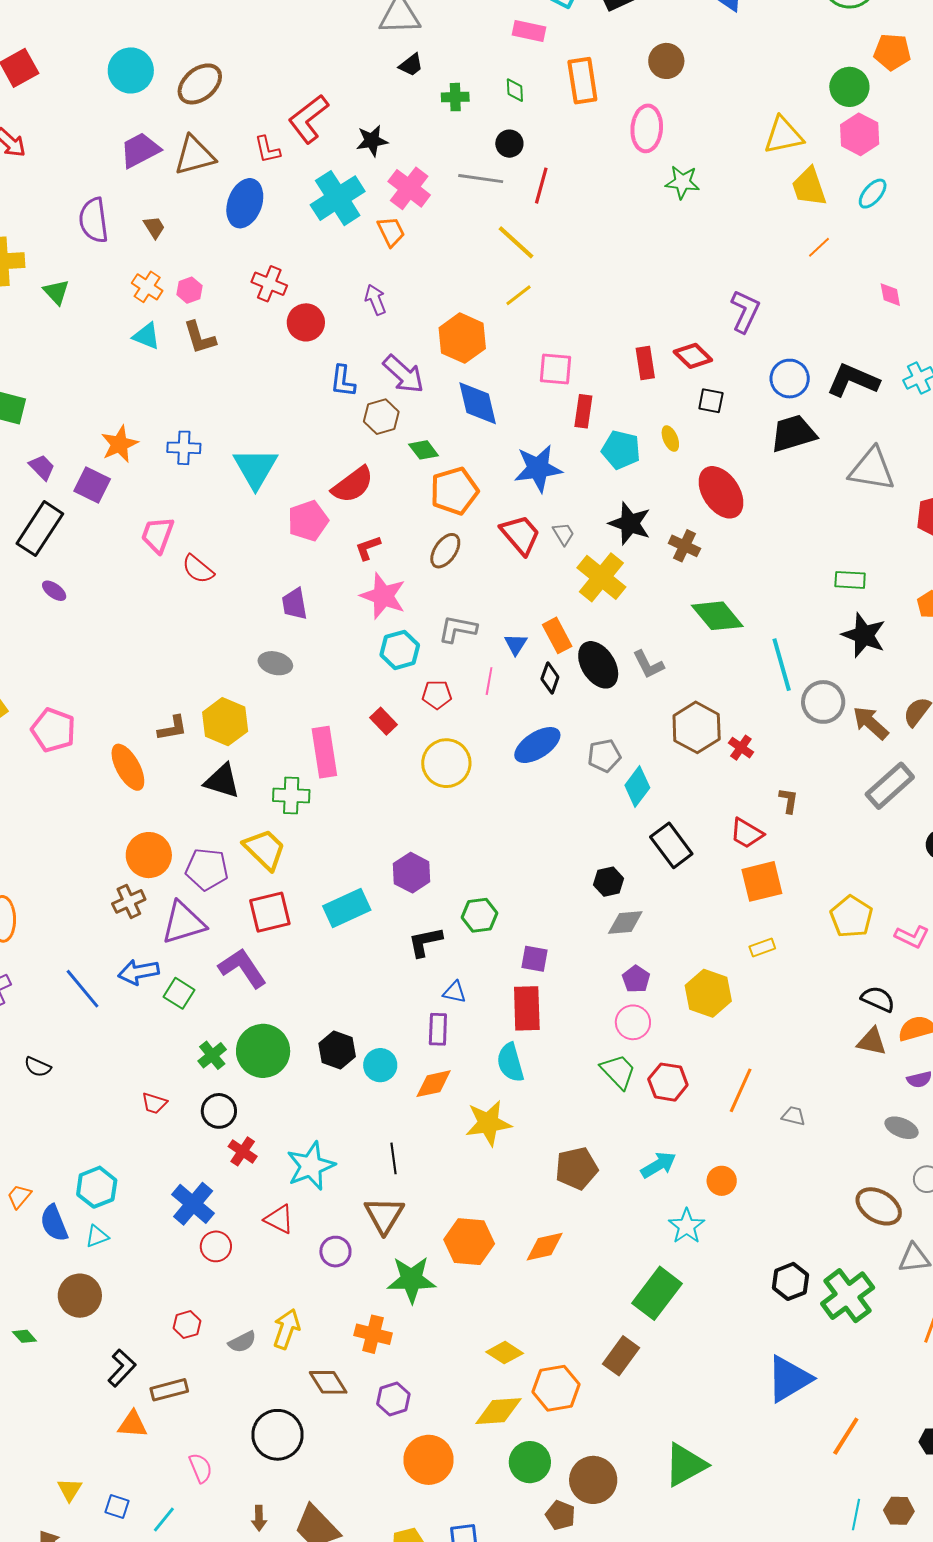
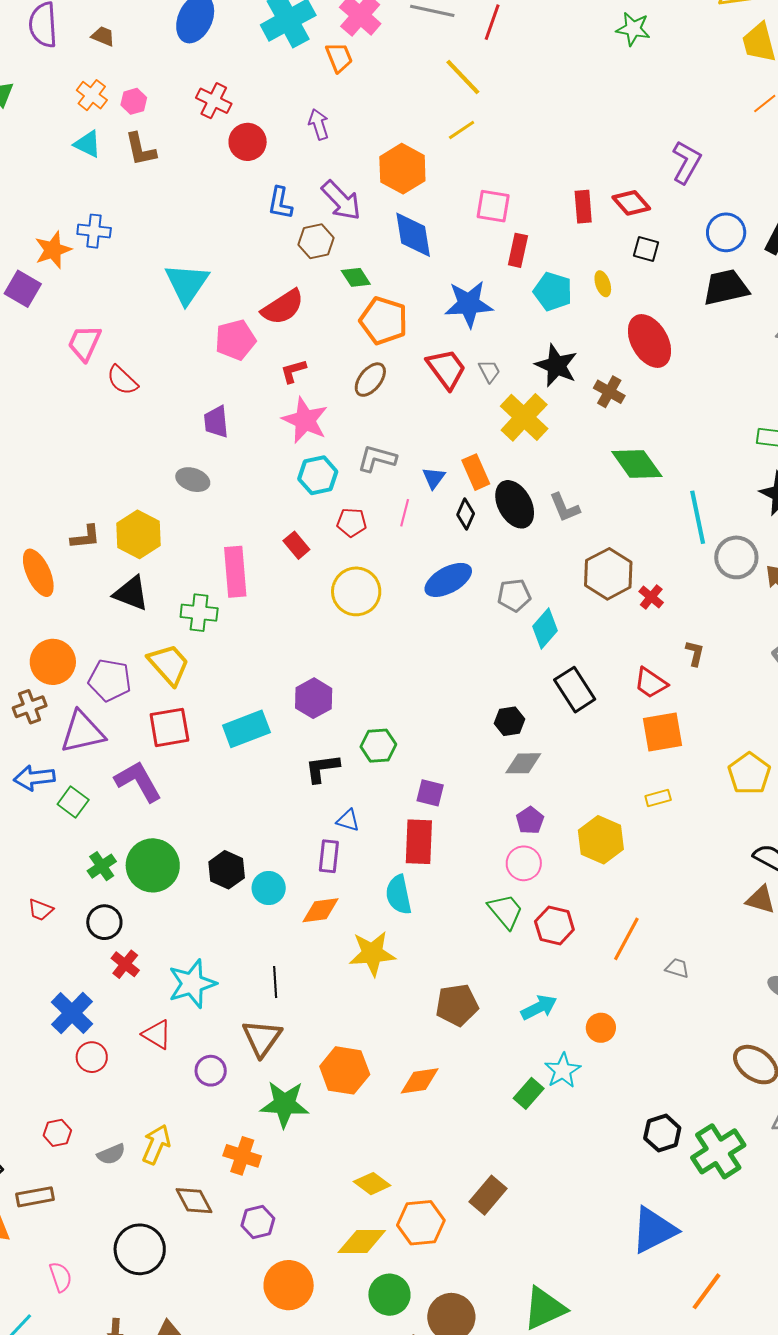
brown trapezoid: (154, 227) -> (103, 36), turned -40
blue cross: (184, 448) -> (94, 231), moved
orange pentagon: (454, 491) -> (384, 321), turned 30
green rectangle: (657, 1293) -> (529, 1093), moved, size x0.6

